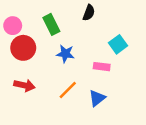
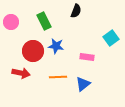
cyan square: (118, 44) -> (111, 38), moved
red circle: (23, 48) -> (33, 51), moved
orange line: (68, 90) -> (58, 77), turned 42

